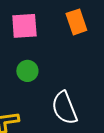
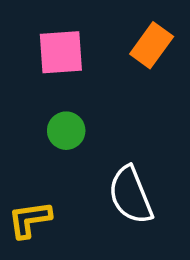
orange rectangle: (76, 22) -> (152, 45), turned 55

